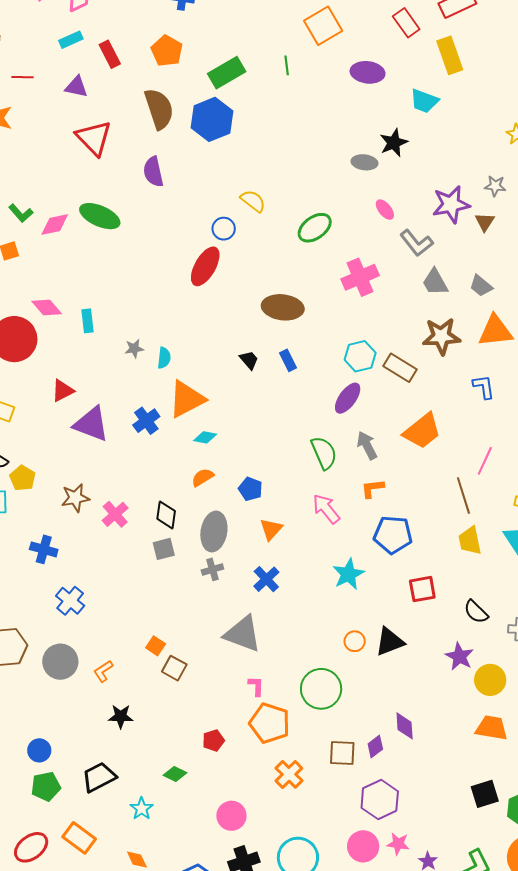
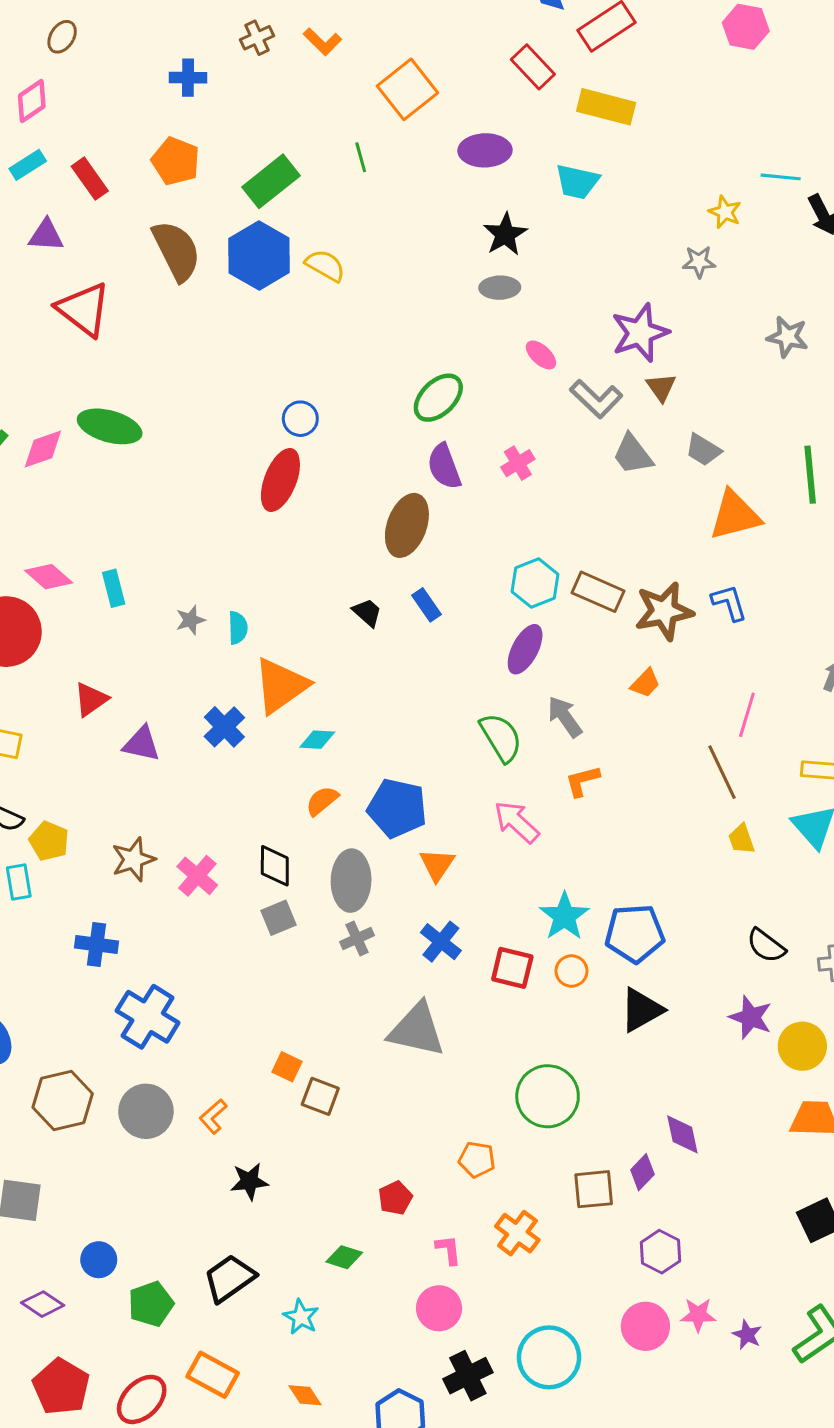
yellow rectangle: (450, 55) -> (606, 107), turned -48
black star: (394, 143) -> (505, 234), moved
purple semicircle: (153, 172) -> (444, 466), moved
gray star: (495, 186) -> (699, 262), moved
yellow semicircle: (253, 201) -> (325, 265), moved
brown triangle: (485, 222) -> (661, 387), moved
pink cross: (360, 277) -> (518, 463), size x0.6
brown ellipse: (283, 307) -> (407, 525), turned -69
brown star: (441, 336) -> (664, 611), moved
purple triangle: (91, 424) -> (142, 744), size x0.7
orange trapezoid: (422, 431) -> (645, 683), size x0.5
blue pentagon: (250, 489) -> (397, 808), size x1.6
blue pentagon: (393, 535) -> (635, 933), moved
yellow trapezoid: (470, 541) -> (741, 839), size x0.7
red square: (422, 589) -> (512, 968), moved, turned 32
blue cross: (70, 601) -> (148, 1017), size x1.4
orange circle: (355, 641) -> (571, 971), moved
pink L-shape: (256, 686) -> (448, 1250), moved
orange pentagon: (270, 723) -> (477, 1160), size x0.6
blue circle: (39, 750) -> (99, 1260), moved
purple hexagon: (380, 800) -> (661, 1252), size x0.7

